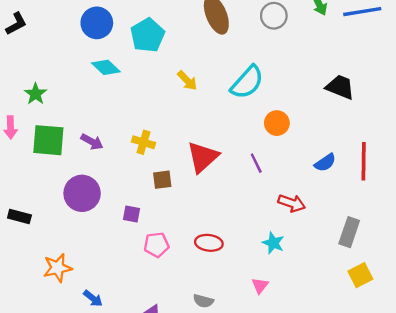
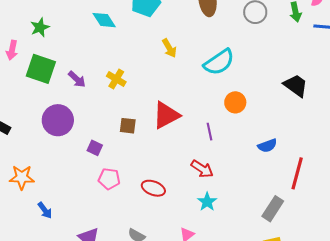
yellow cross: (143, 142) -> (116, 79), moved
red line: (364, 161) -> (297, 173), moved
red arrow: (292, 203) -> (202, 169), moved

